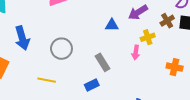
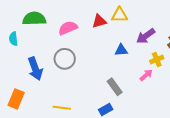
gray circle: (61, 49) -> (65, 59), moved
pink arrow: (136, 52) -> (146, 75), turned -136

